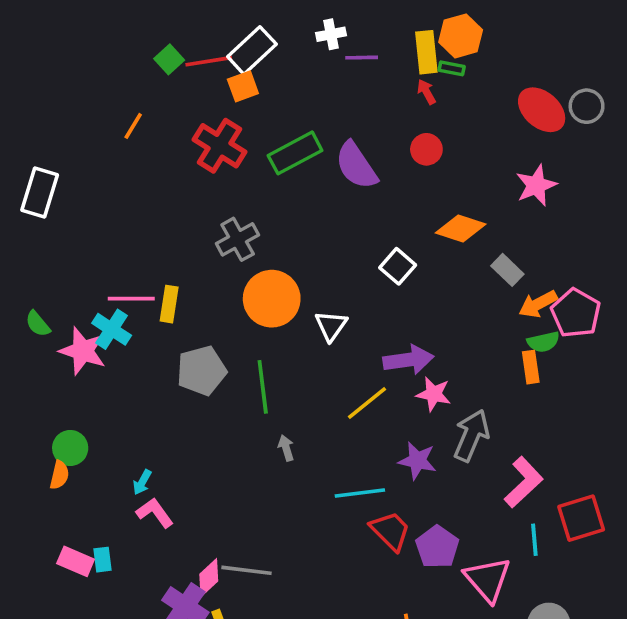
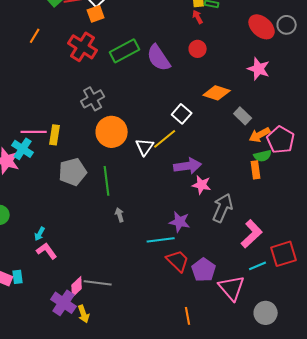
pink star: (536, 185) -> (259, 69), turned -30
yellow line: (367, 403) -> (165, 139), moved
purple star: (417, 461) -> (180, 222), moved
cyan line: (534, 540) -> (258, 266), turned 72

